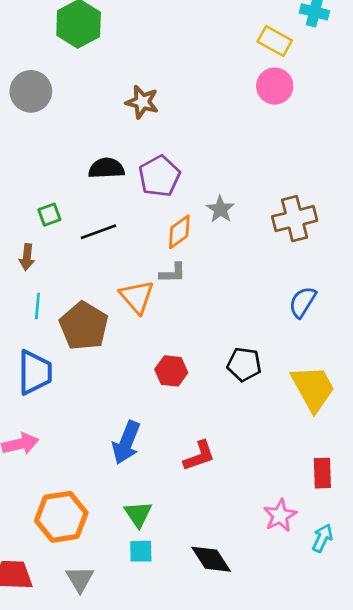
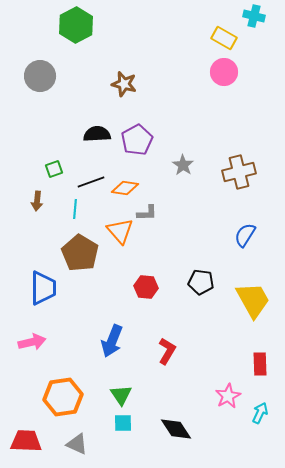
orange diamond: (179, 232) -> (125, 188), moved, turned 44
cyan line: (37, 306) -> (75, 209), moved
red L-shape: (199, 456) -> (167, 351), turned -40
gray triangle: (80, 579) -> (77, 444), turned -35

